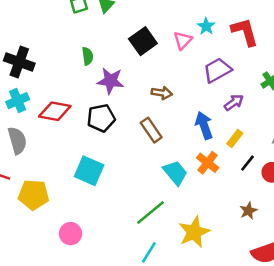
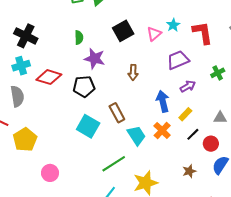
brown arrow: (162, 93) -> (133, 72), turned 77
brown rectangle: (151, 130) -> (117, 113), moved
cyan square: (89, 171) -> (88, 126), moved
yellow pentagon: (34, 195) -> (25, 140), turned 30

